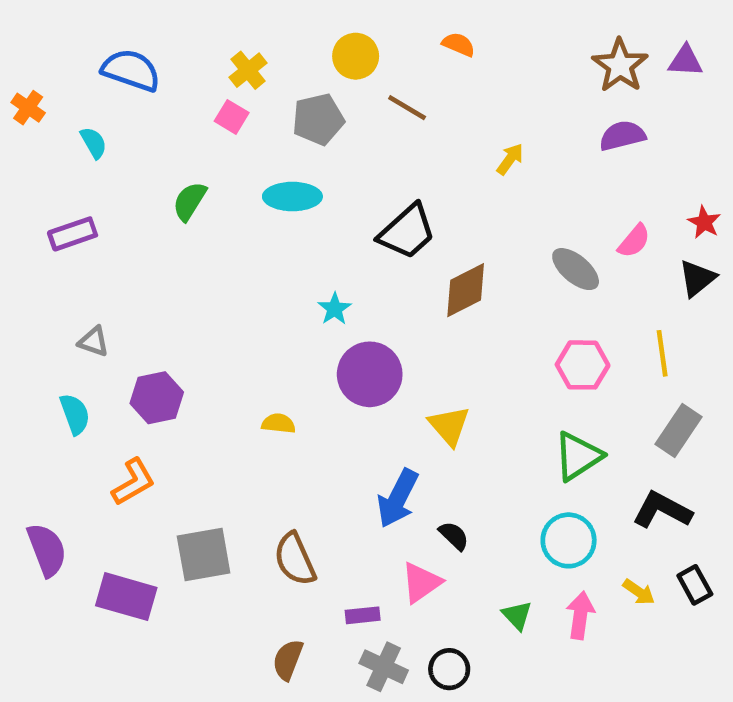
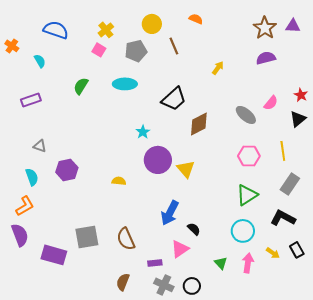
brown line: (407, 108) -> (174, 46), turned 36
yellow triangle: (449, 426) -> (186, 169), moved
orange L-shape: (133, 482) -> (25, 206), moved

